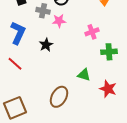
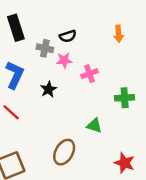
pink cross: (92, 32) -> (90, 74), moved
red star: (108, 89) -> (125, 163), moved

